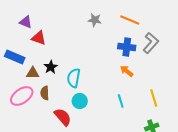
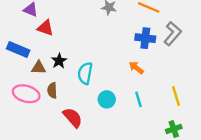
orange arrow: (127, 71) -> (136, 68), moved
pink ellipse: (22, 96) -> (26, 94), turned 50
cyan circle: (80, 101) -> (107, 99), moved

